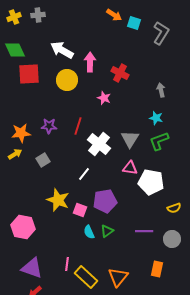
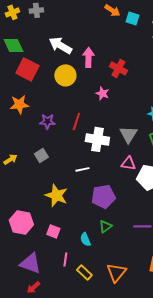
red square: (29, 74) -> (27, 69), turned 30
orange star: (21, 133) -> (19, 104), moved
white cross: (99, 144) -> (97, 139), turned -30
yellow arrow: (15, 154) -> (10, 159), moved
white line: (84, 174) -> (82, 169), turned 40
pink square: (80, 210) -> (53, 231), moved
cyan semicircle: (89, 232) -> (85, 239), moved
yellow rectangle: (86, 277) -> (84, 272), size x0.7

